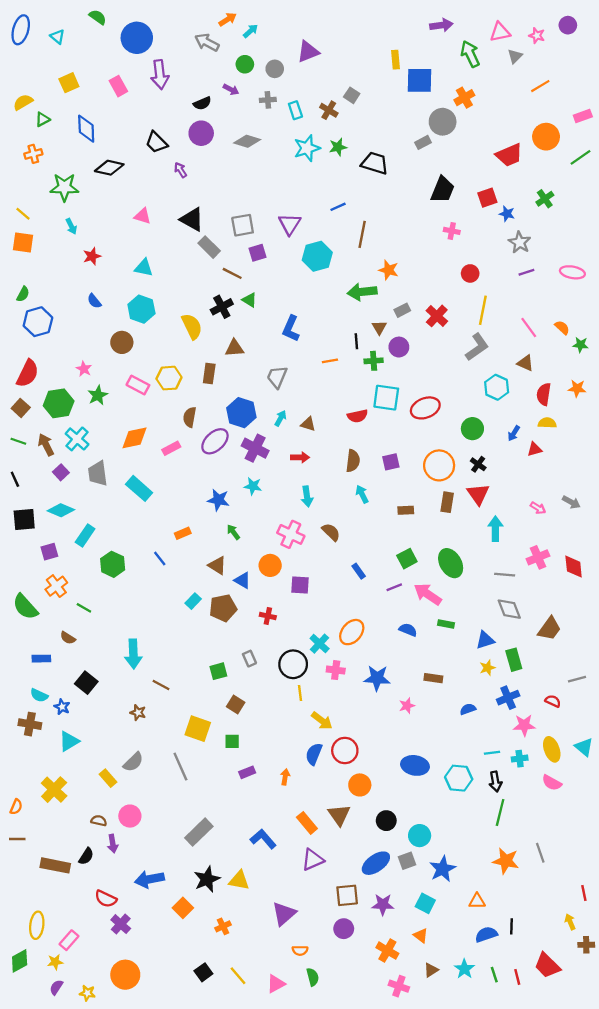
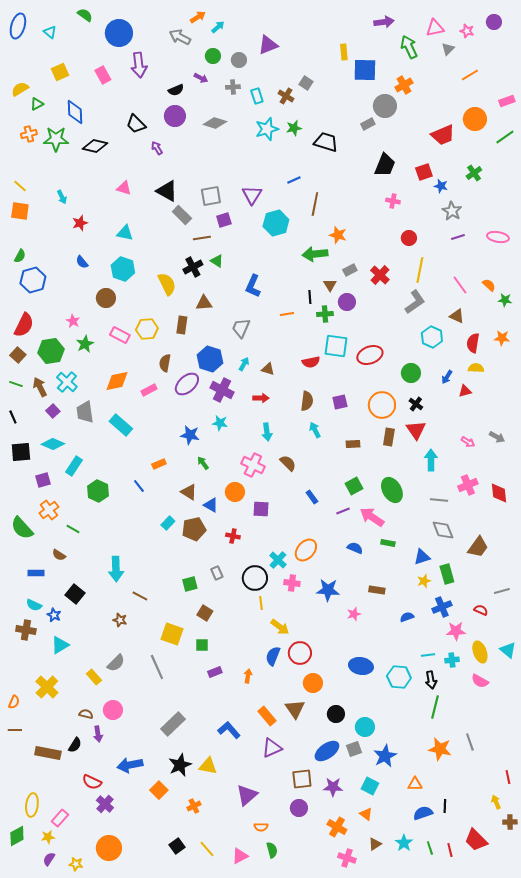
green star: (64, 187) -> (56, 139), moved
brown line: (232, 273) -> (202, 238), turned -36

